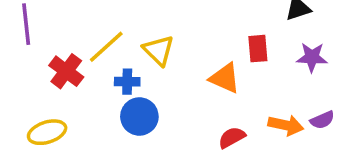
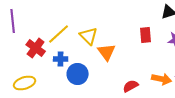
orange triangle: (225, 78) -> (107, 52), moved, turned 30
blue cross: (127, 82) -> (61, 59), moved

